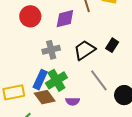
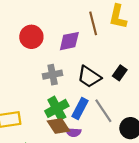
black trapezoid: (85, 50) -> (89, 77), turned -115
blue rectangle: (40, 80) -> (80, 109), moved
brown diamond: (45, 97) -> (58, 126), moved

